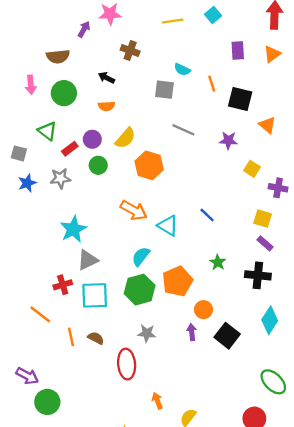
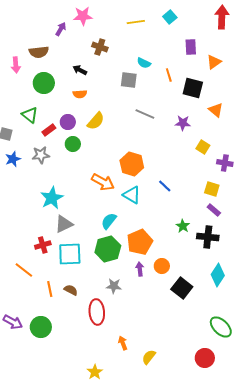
orange triangle: (272, 54) -> (214, 62), moved
pink arrow: (31, 85) -> (16, 65), moved
orange hexagon: (149, 165) -> (132, 164), moved
green star: (218, 262) -> (183, 226), moved
purple arrow: (192, 332) -> (140, 269), moved
green circle: (47, 402) -> (41, 327), moved

